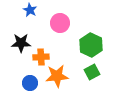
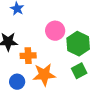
pink circle: (60, 23) -> (55, 31), moved

